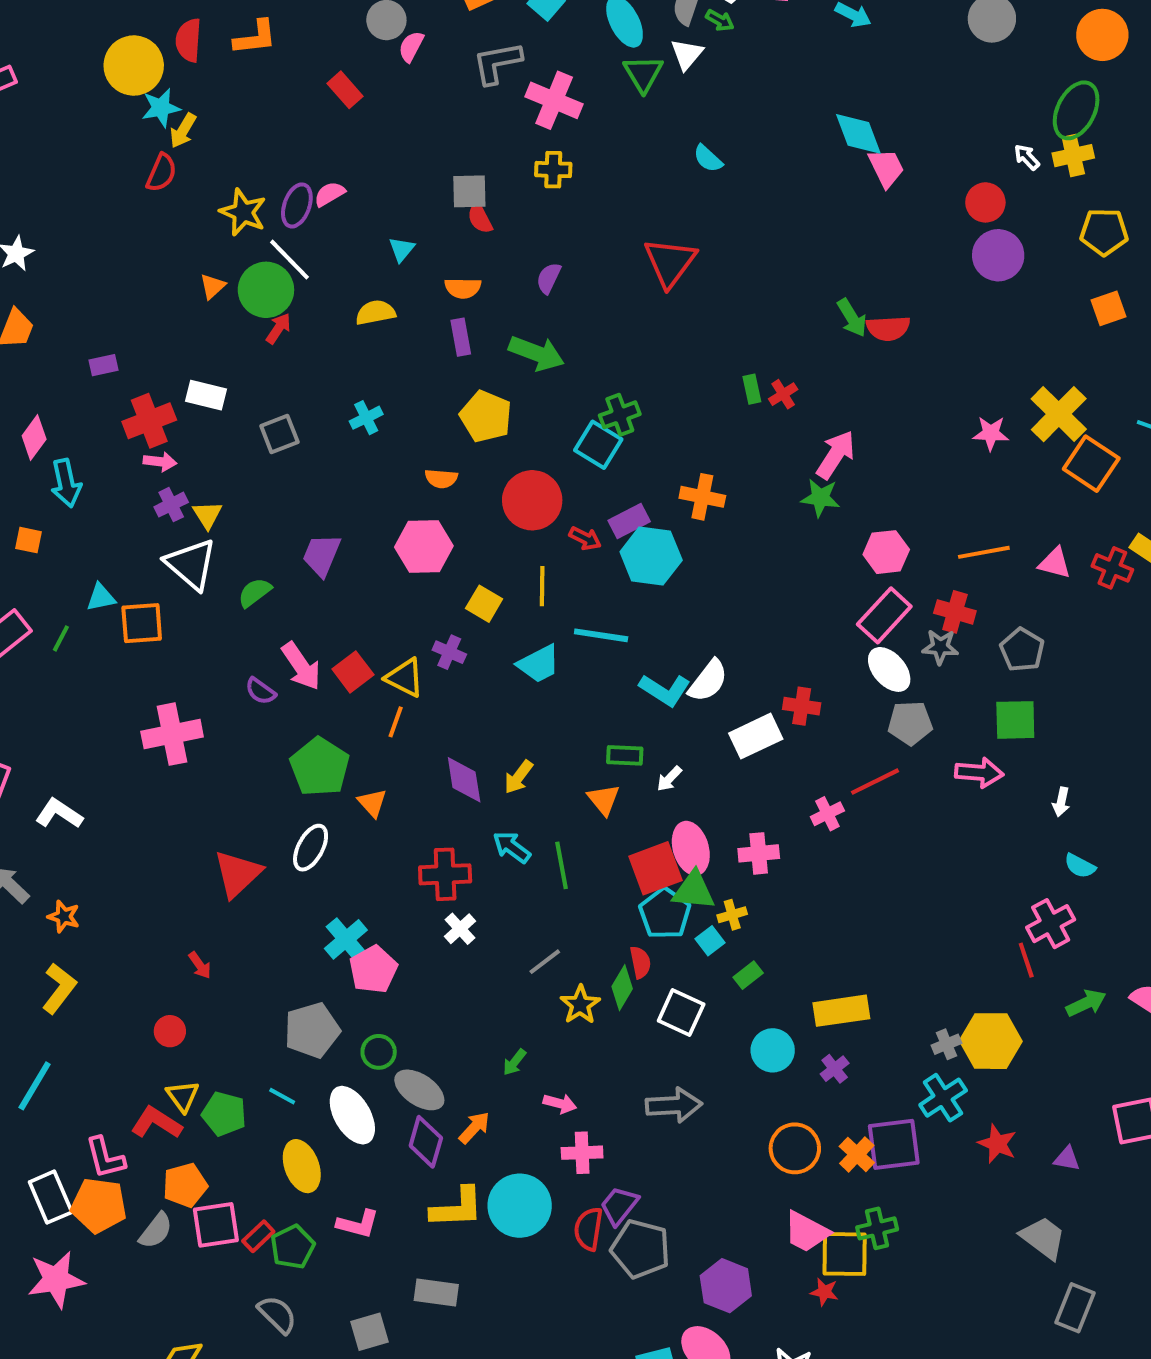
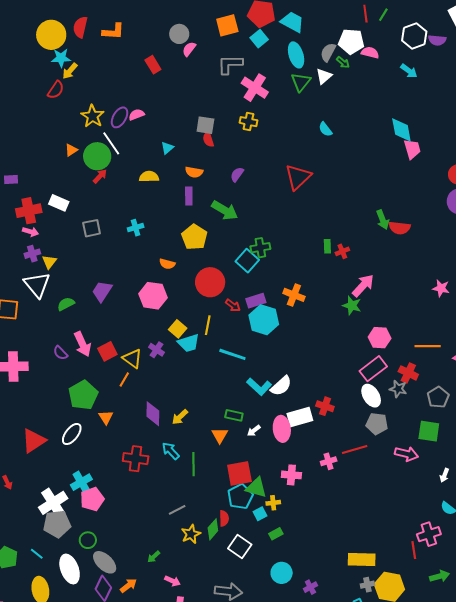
cyan trapezoid: (539, 664) -> (189, 343), moved
pink ellipse: (691, 848) -> (282, 429), moved
white cross: (460, 929) -> (53, 503), moved, size x1.8
yellow rectangle: (841, 1011) -> (362, 560), moved

